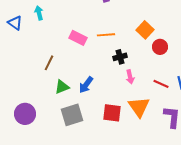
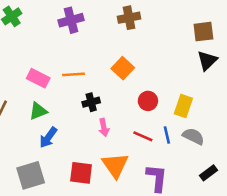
red circle: (160, 47) -> (148, 101), moved
green triangle: (62, 87) -> (38, 111), moved

